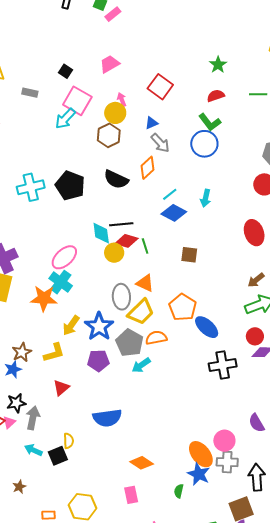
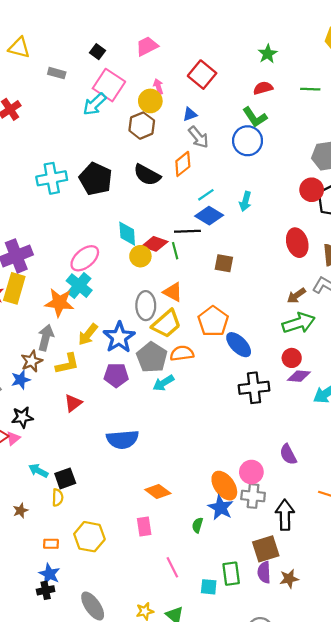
black line: (121, 224) -> (187, 231), moved
gray arrow: (33, 418) -> (46, 338), moved
yellow semicircle: (69, 441) -> (58, 498), moved

